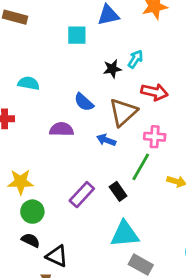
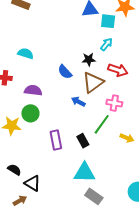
cyan square: (77, 35) -> (108, 21), moved
black star: (112, 69) -> (89, 59), moved
purple semicircle: (61, 129) -> (33, 90), moved
purple rectangle: (82, 195) -> (56, 140), turned -60
green circle: (32, 212) -> (30, 113), moved

